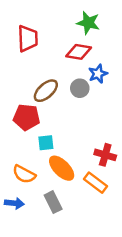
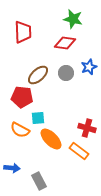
blue star: (98, 74) -> (89, 67), moved
orange semicircle: (24, 174) -> (20, 130), moved
gray rectangle: (53, 202) -> (39, 181), moved

